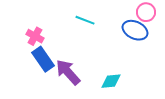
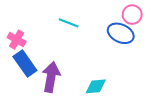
purple arrow: (68, 72) -> (51, 77), turned 52

